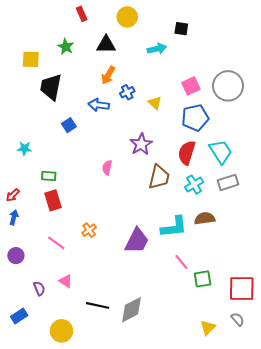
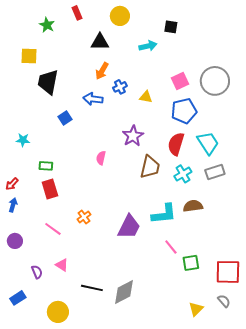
green star: (66, 47) -> (47, 25), moved
yellow triangle: (155, 103) -> (146, 97), turned -32

